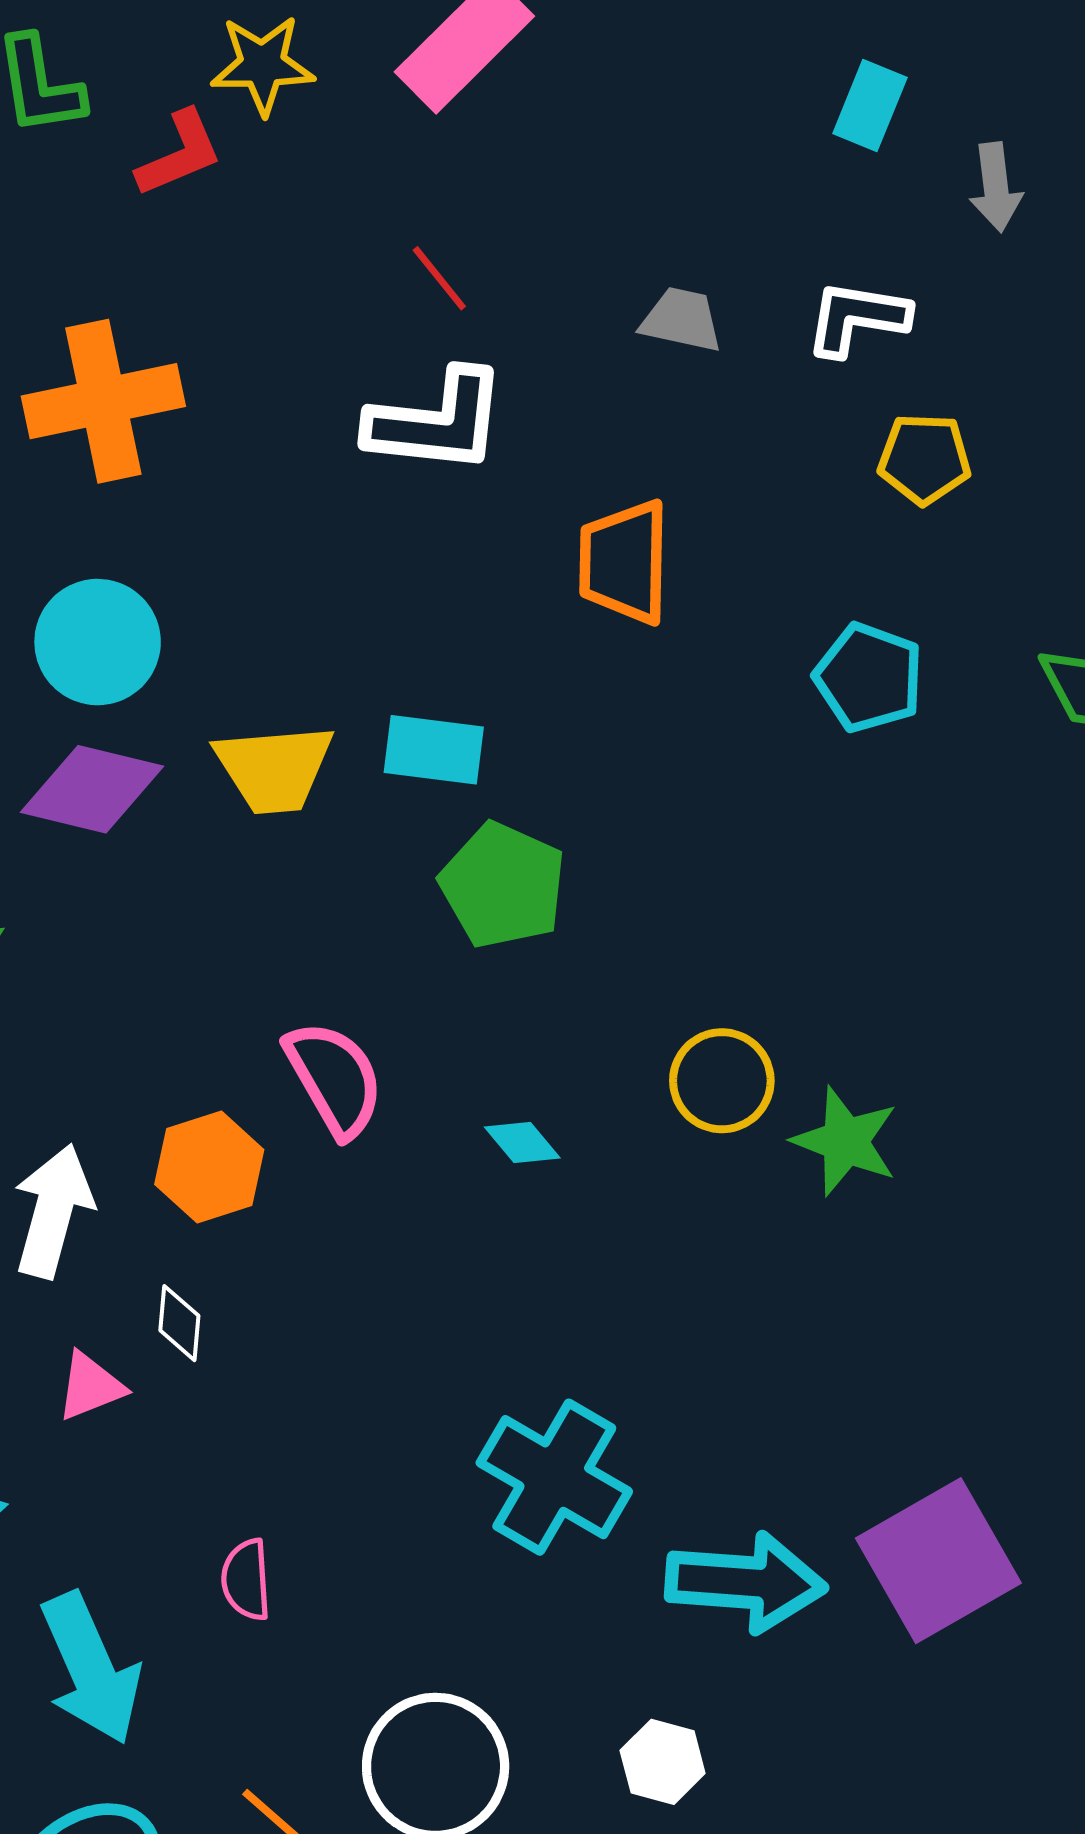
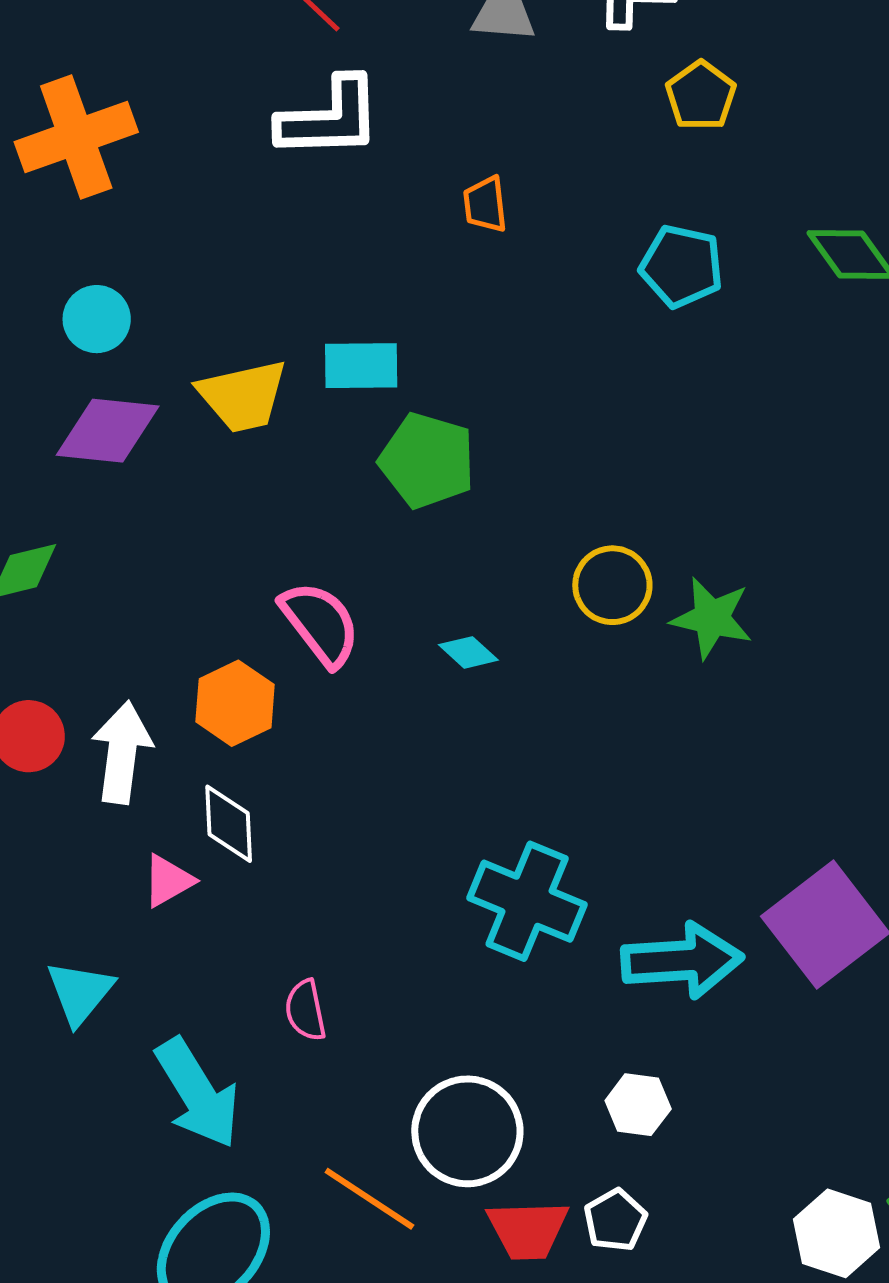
yellow pentagon: (924, 459) -> (701, 96), turned -30
orange trapezoid: (624, 562) -> (485, 204), size x0.6
cyan circle: (98, 642) -> (97, 319), size x0.7
white diamond: (179, 1323) -> (229, 824), size x1.4

